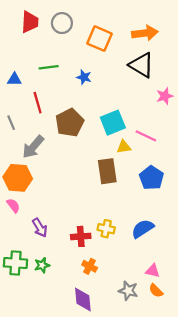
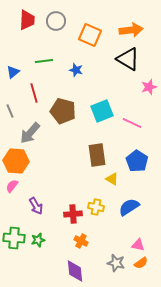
blue triangle: (14, 79) -> (13, 72), turned -40
brown pentagon: (70, 123) -> (63, 111), turned -30
yellow triangle: (124, 147) -> (112, 179), moved, turned 40
pink semicircle: (13, 205) -> (12, 186), turned -104
orange semicircle: (156, 291) -> (141, 263), turned -80

